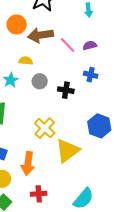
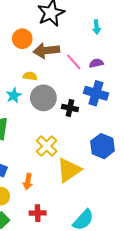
blue cross: (91, 75) -> (96, 93), size x1.6
gray circle: (40, 81) -> (43, 98), size x1.6
orange arrow: (28, 163) -> (28, 182), size x0.7

